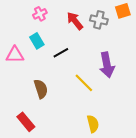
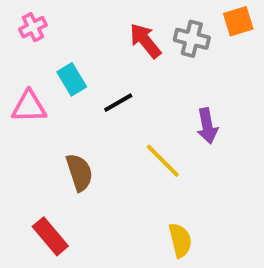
pink cross: (40, 14) -> (33, 27), moved
purple arrow: (107, 65) -> (207, 126), size x0.7

